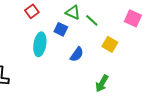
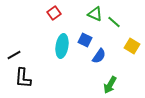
blue square: (61, 29) -> (85, 40), moved
green arrow: (102, 83) -> (110, 85), moved

